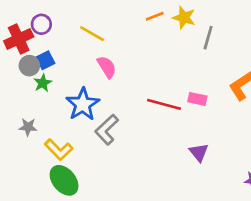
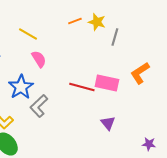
pink rectangle: (197, 99) -> (107, 83), size x1.6

